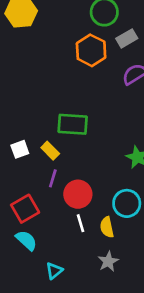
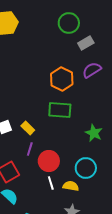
orange hexagon: (91, 50) -> (62, 79), moved
green rectangle: (73, 124) -> (60, 110), moved
yellow semicircle: (107, 227) -> (71, 186), turned 112

